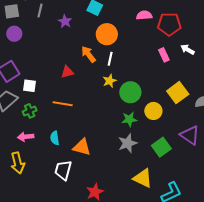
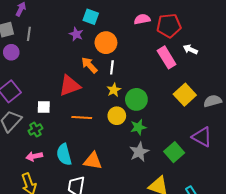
gray line: (40, 11) -> (29, 34), moved
purple star: (65, 21) -> (76, 34), moved
pink rectangle: (164, 55) -> (167, 57), size x1.5
red triangle: (67, 72) -> (70, 86), size x1.6
white square: (29, 86) -> (44, 107), moved
orange line: (63, 104) -> (82, 118), moved
yellow circle: (153, 111) -> (117, 116), moved
cyan semicircle: (55, 138) -> (64, 154), size x1.5

